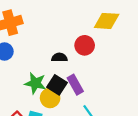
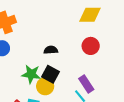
red circle: (85, 45) -> (91, 46), moved
purple rectangle: (75, 85) -> (86, 84), moved

